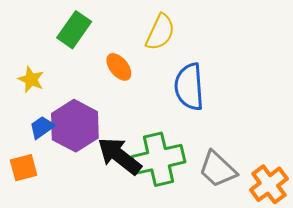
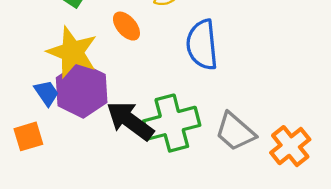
yellow star: (31, 79) -> (72, 52), moved, size x1.8
blue trapezoid: (42, 127) -> (47, 93), turned 92

